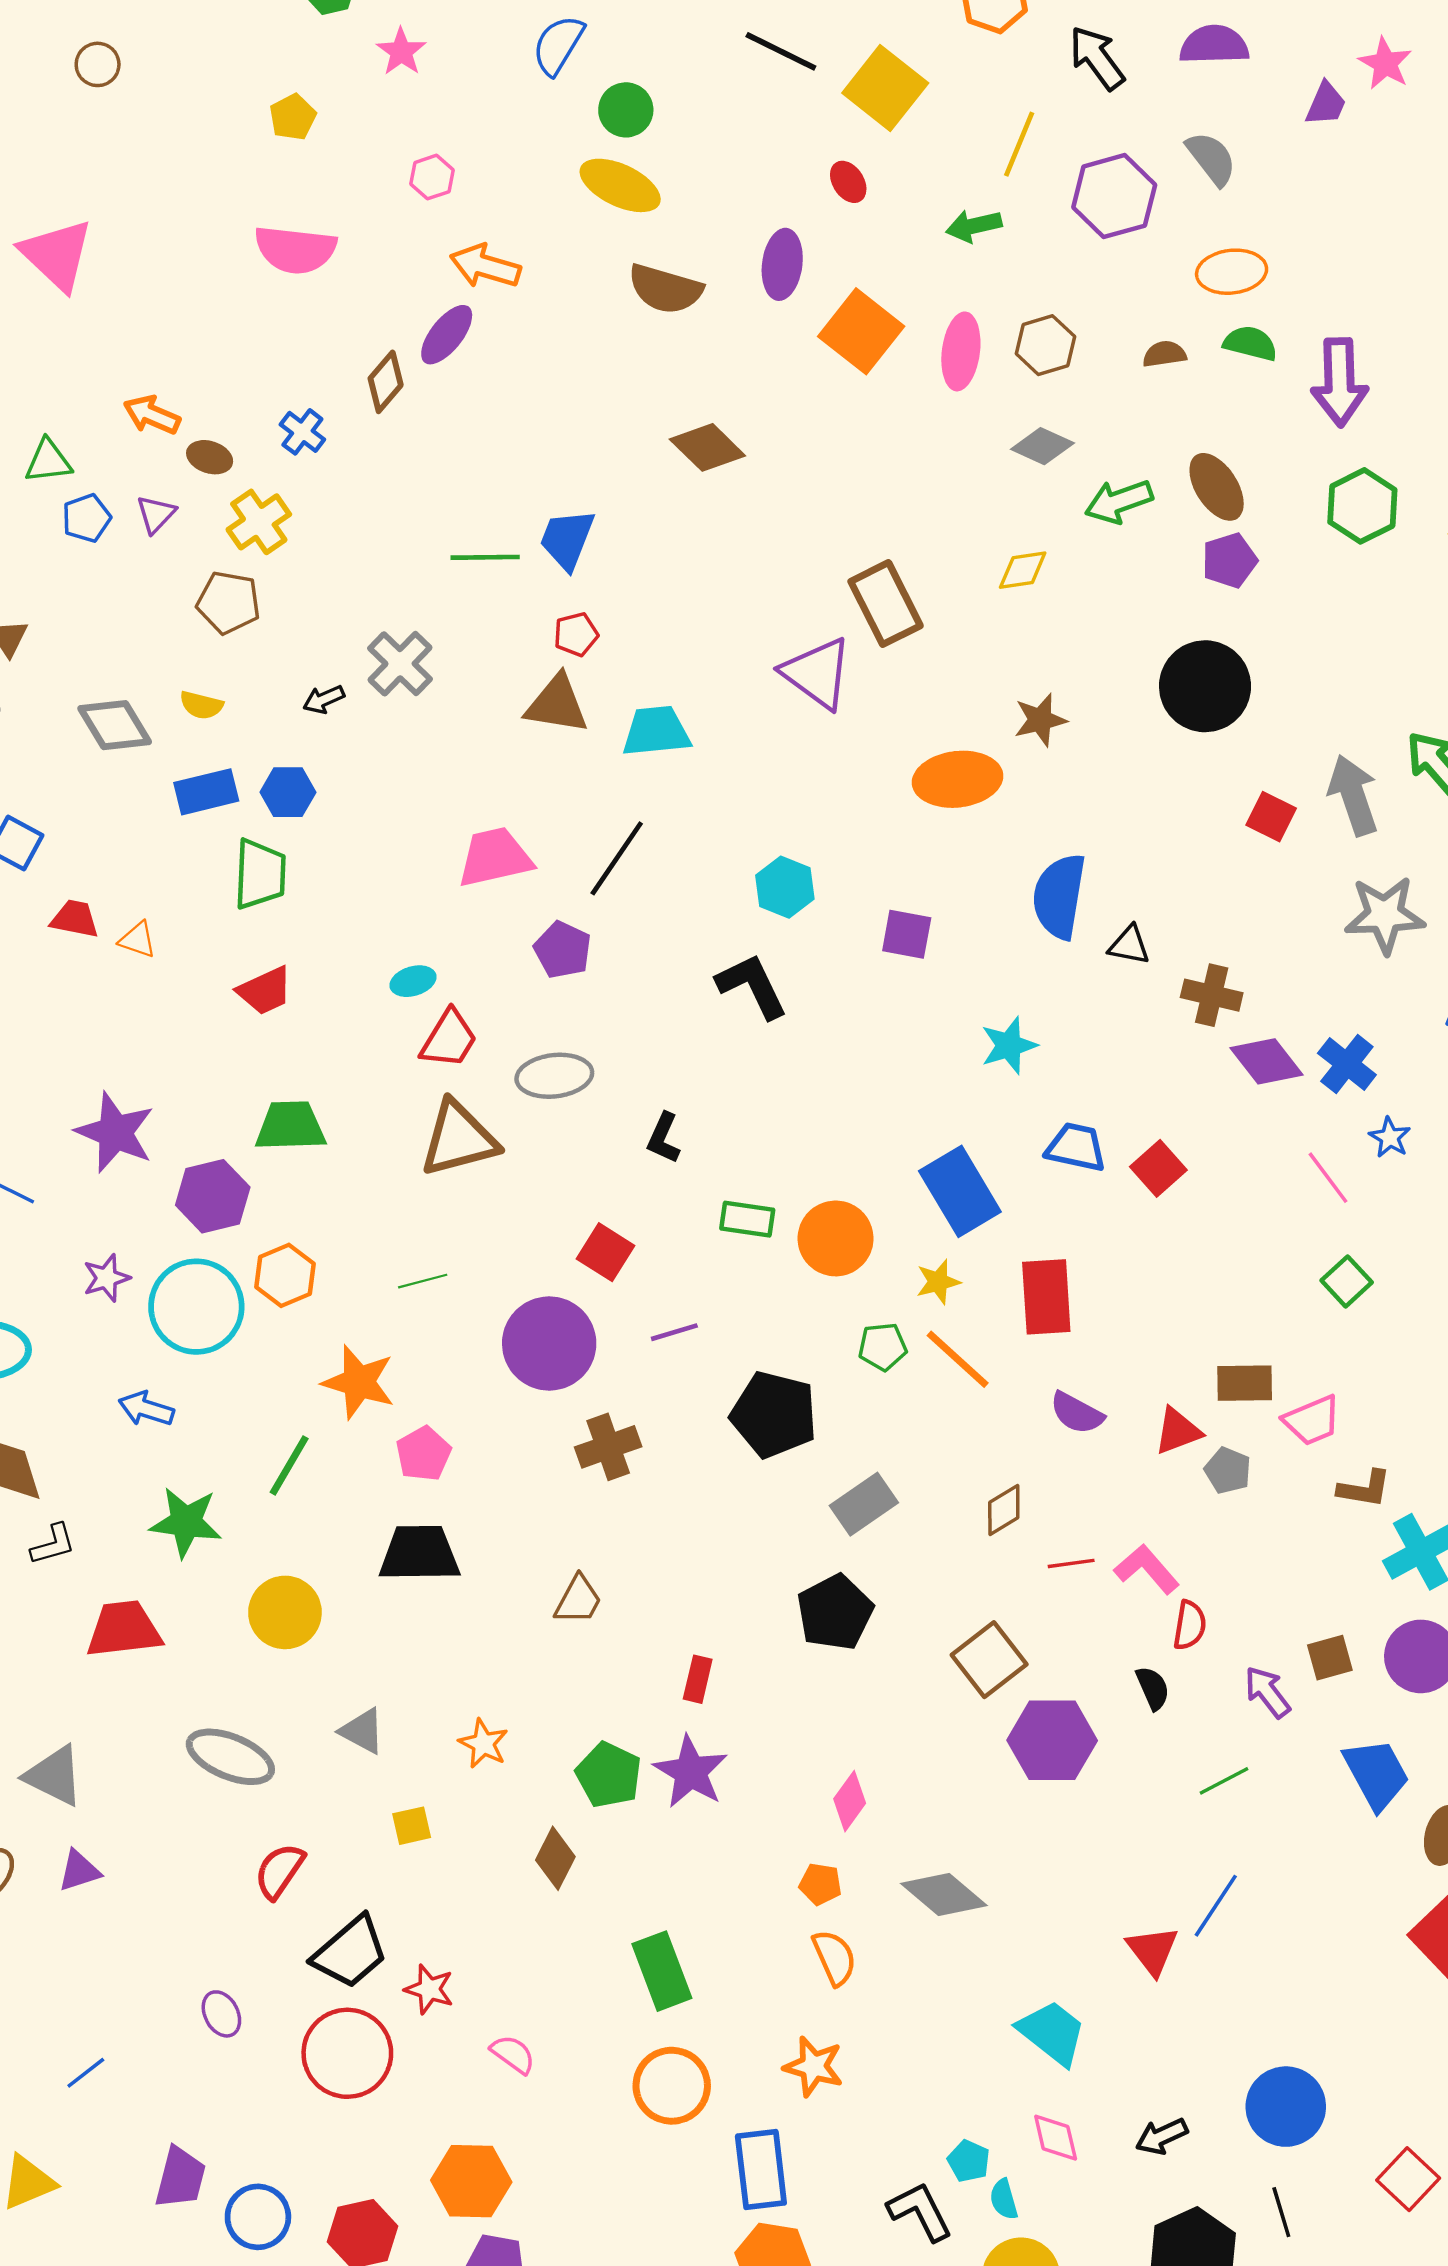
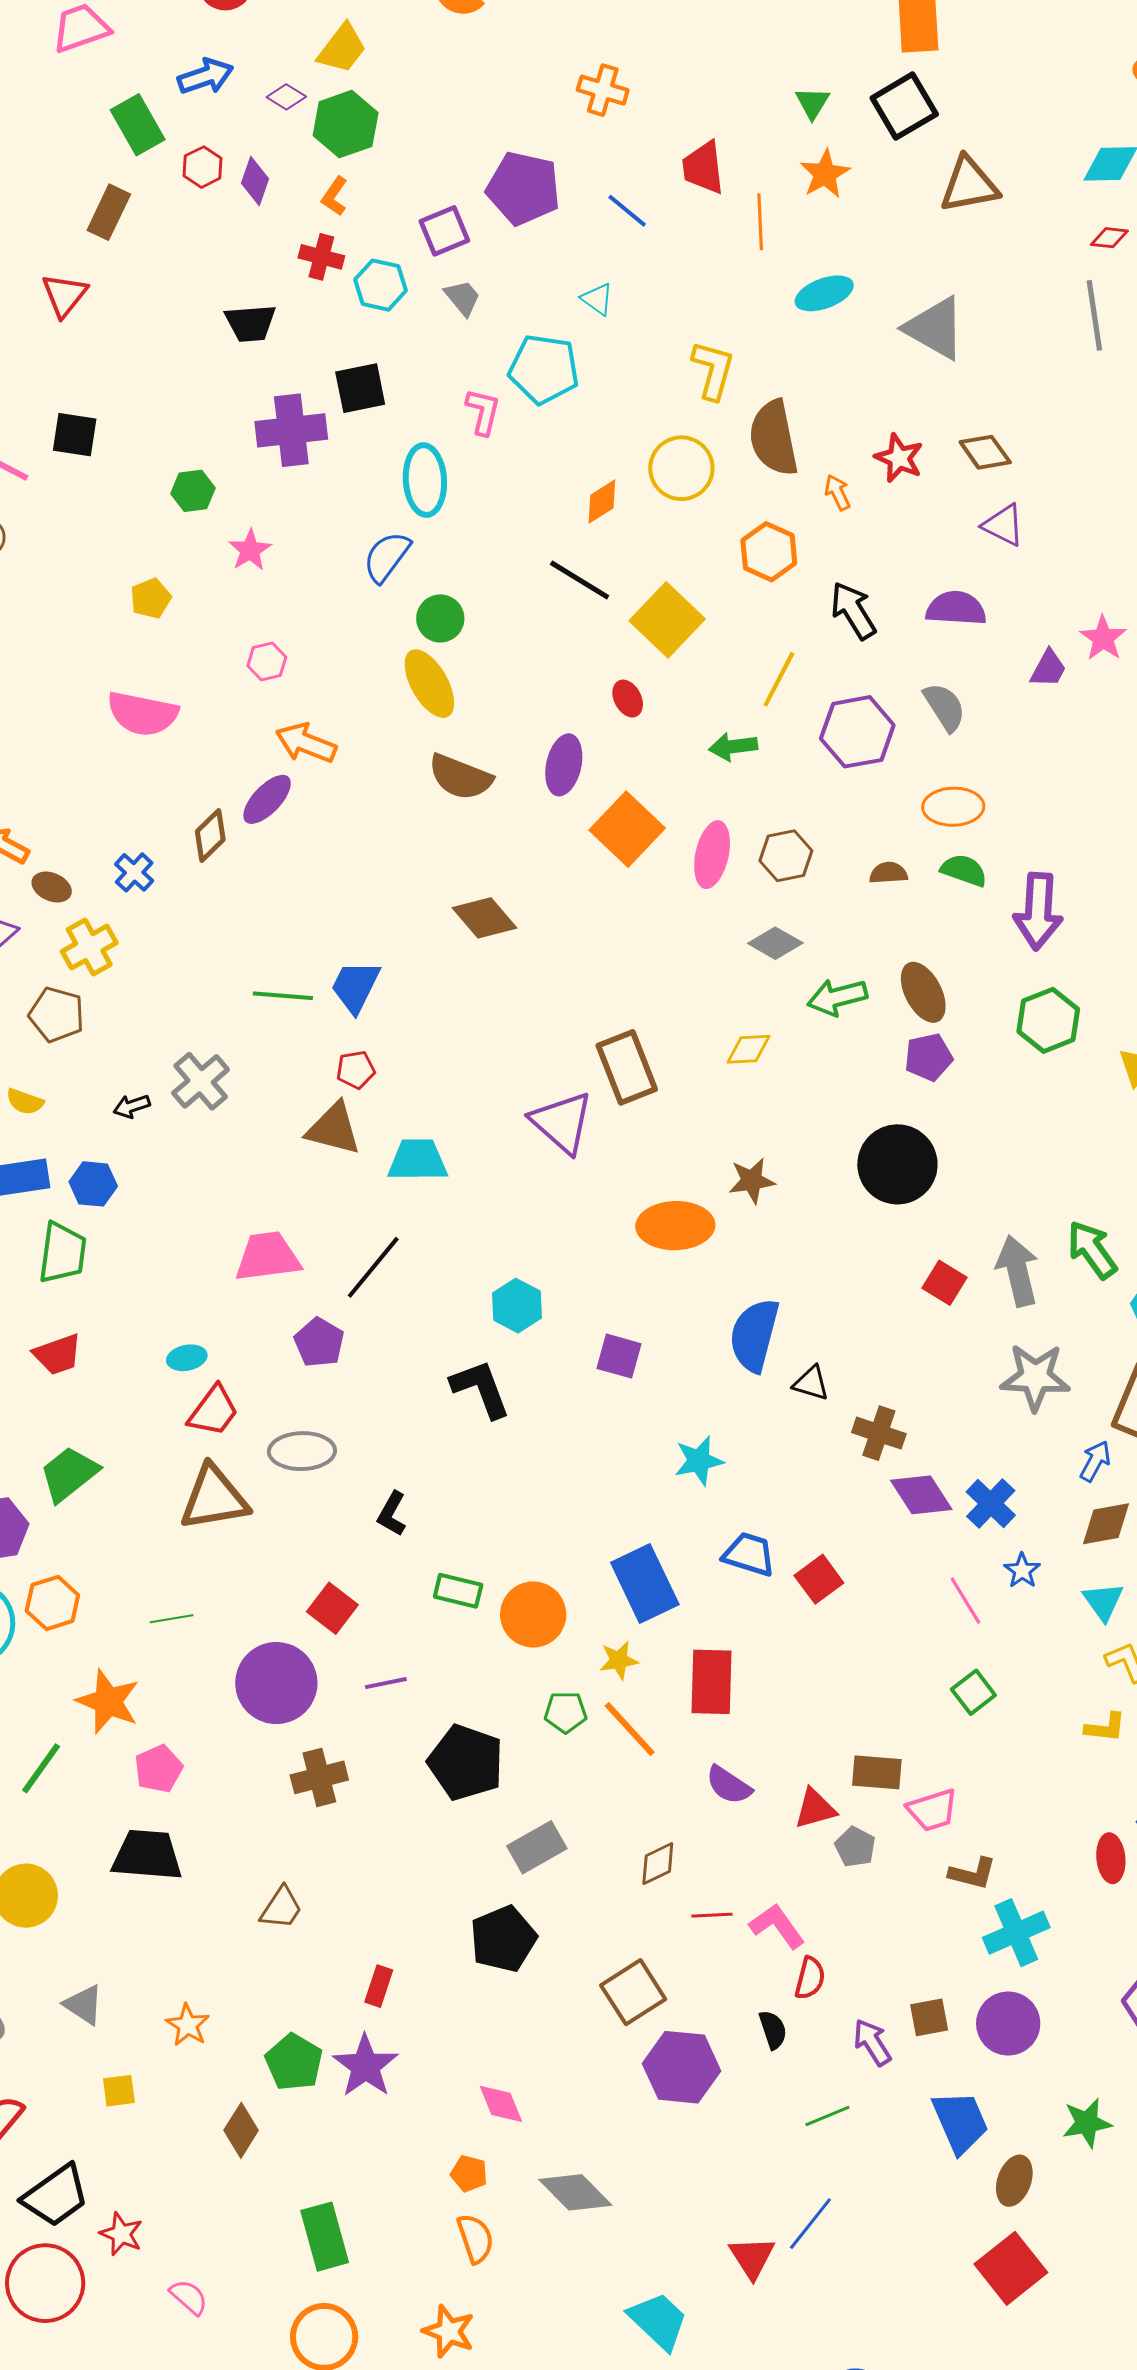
yellow ellipse: (620, 185) -> (429, 684), turned 30
green trapezoid: (290, 1126) -> (69, 1474), turned -42
pink diamond: (850, 1801) -> (501, 2104), turned -63

